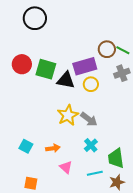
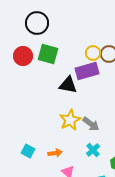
red circle: (22, 64) -> (23, 56), moved
green square: (46, 69) -> (48, 54), moved
yellow circle: (91, 84) -> (93, 53), moved

